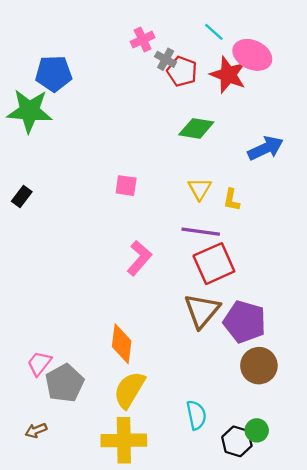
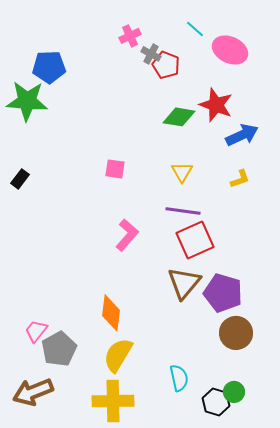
red star: (228, 75) -> (216, 105), moved
yellow L-shape: (231, 200) -> (240, 179), moved, turned -120
brown arrow: (36, 430) -> (33, 392), size x2.0

